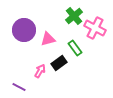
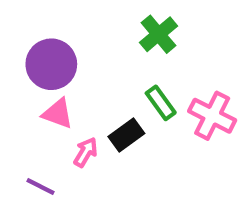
pink cross: (95, 28) -> (212, 116), moved
pink triangle: (48, 39) -> (58, 114), moved, turned 35

